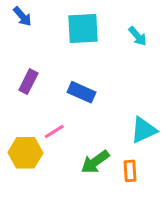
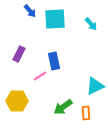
blue arrow: (22, 16) -> (30, 11), moved
blue rectangle: (82, 92) -> (54, 61), turned 54
pink line: (54, 132) -> (40, 76), moved

